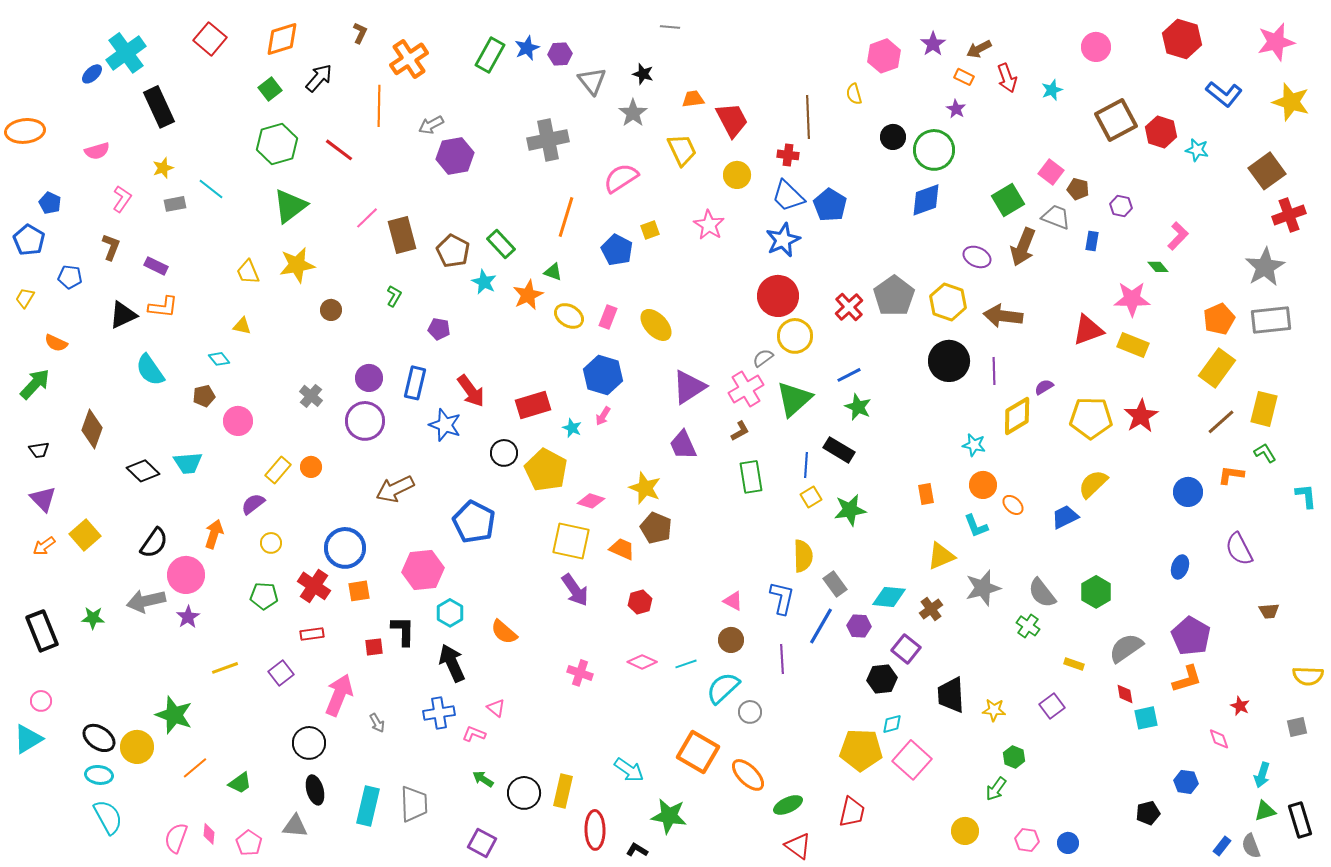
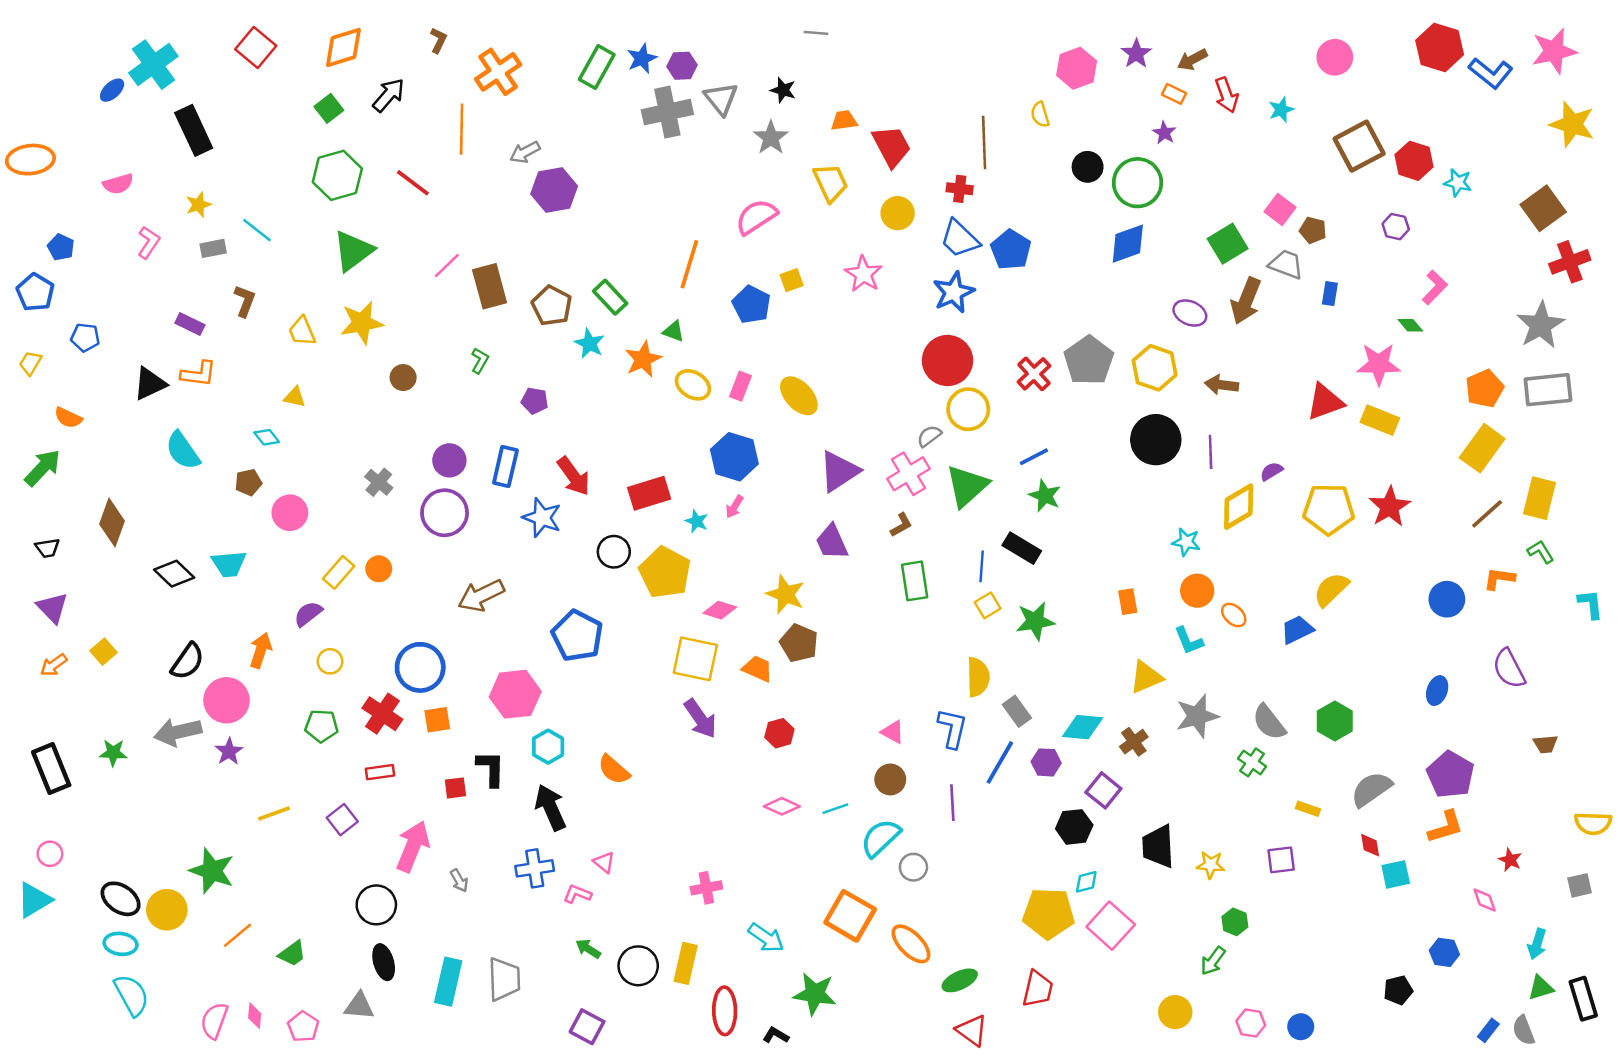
blue L-shape: (1224, 94) -> (1491, 73), moved
gray cross: (548, 140) -> (667, 112), moved
purple hexagon: (1121, 206) -> (1396, 227), moved
brown L-shape: (111, 247) -> (245, 301), moved
brown arrow: (1003, 316) -> (1222, 385), size x0.7
yellow square: (85, 535) -> (104, 652), size x0.7
pink cross: (580, 673) -> (706, 888), moved, turned -30
purple square: (1052, 706) -> (1281, 860), turned 30

